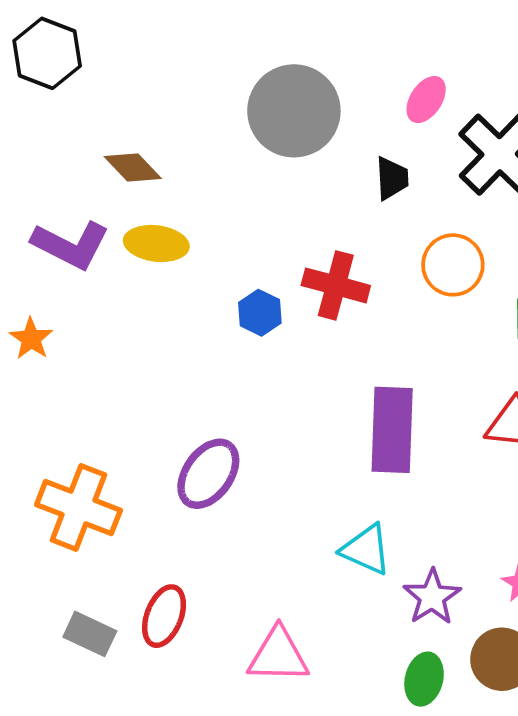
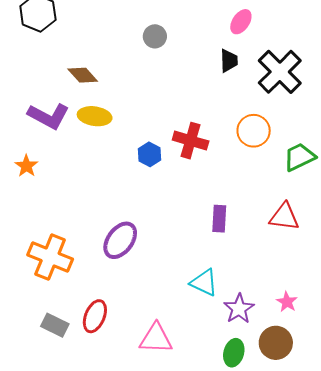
pink ellipse: (426, 100) -> (241, 22), moved
gray circle: (294, 111) -> (155, 36), moved, size x0.5
black trapezoid: (392, 178) -> (229, 61), moved
purple rectangle: (392, 430) -> (219, 219), size x0.6

